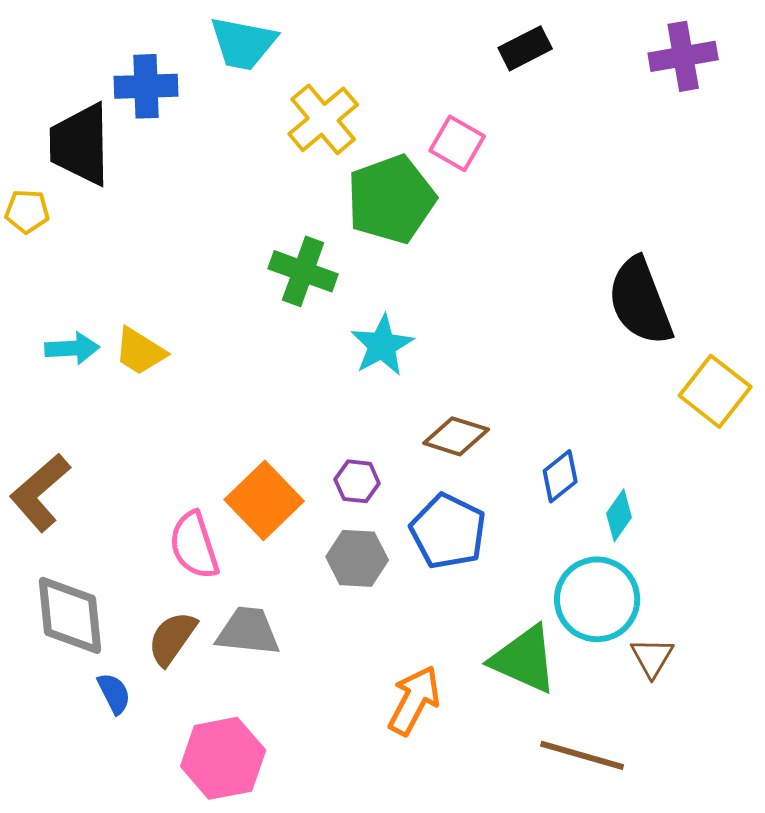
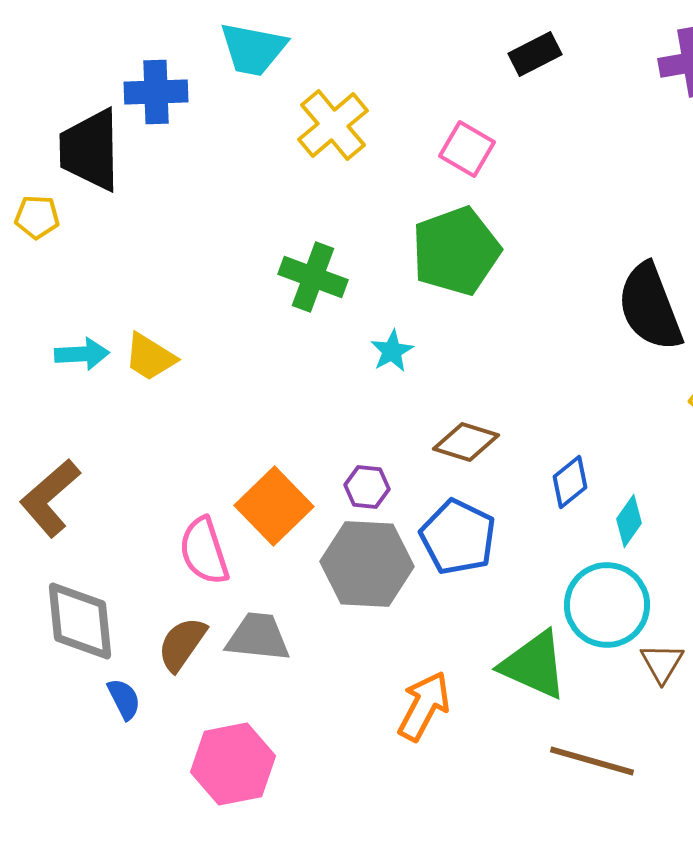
green pentagon: (391, 199) -> (456, 251), moved
cyan star: (382, 345) -> (392, 351), size x0.7
gray hexagon: (357, 558) -> (367, 564), size x1.5

